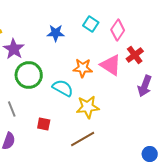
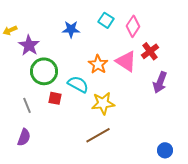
orange star: (83, 68) -> (98, 64), turned 30
red square: (44, 124) -> (55, 98), moved

